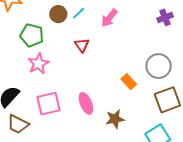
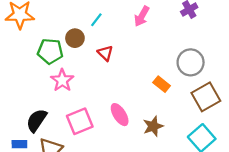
brown circle: (58, 14) -> (75, 38), moved
pink arrow: (109, 18) -> (142, 16), moved

